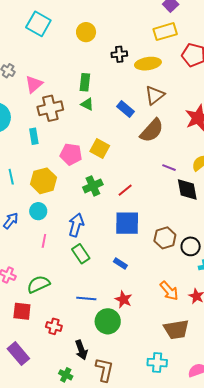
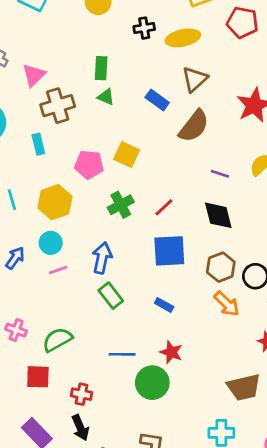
black diamond: (187, 190) -> (218, 215), moved
pink line: (44, 241) -> (58, 270), moved, turned 64
orange arrow: (169, 291) -> (227, 304), moved
black arrow: (81, 350) -> (80, 428), moved

